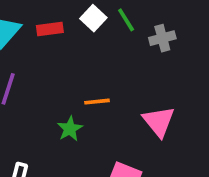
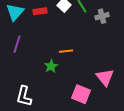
pink triangle: (159, 121) -> (105, 77), moved

